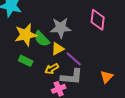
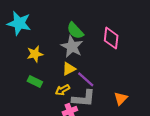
gray star: (61, 28) -> (72, 47), turned 30
yellow star: (26, 35) -> (35, 54), size x0.7
green semicircle: (42, 39) -> (75, 31), moved

